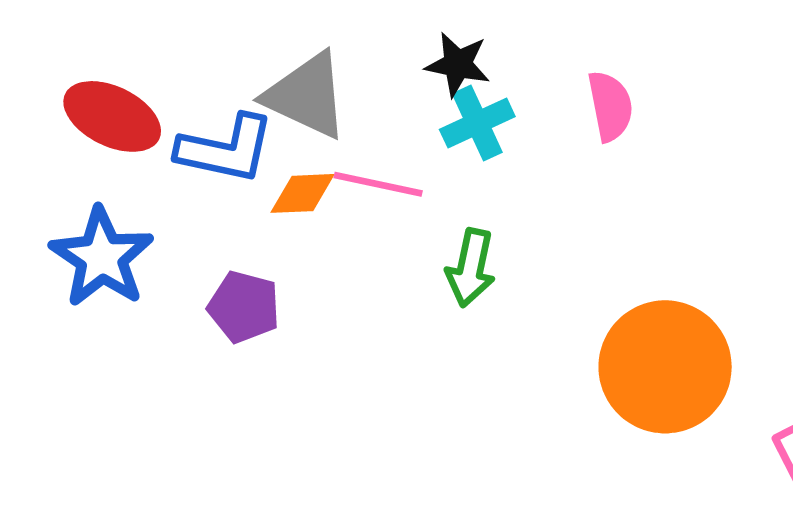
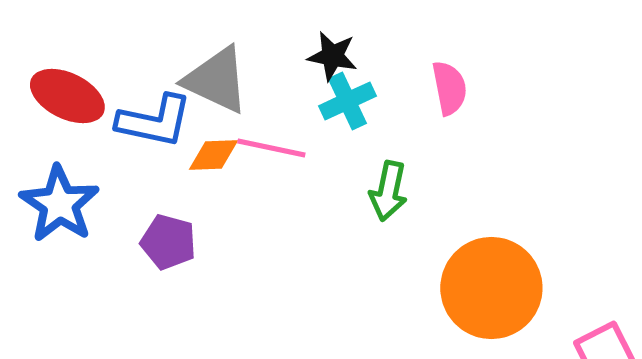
green arrow: (471, 268) -> (388, 191), moved

